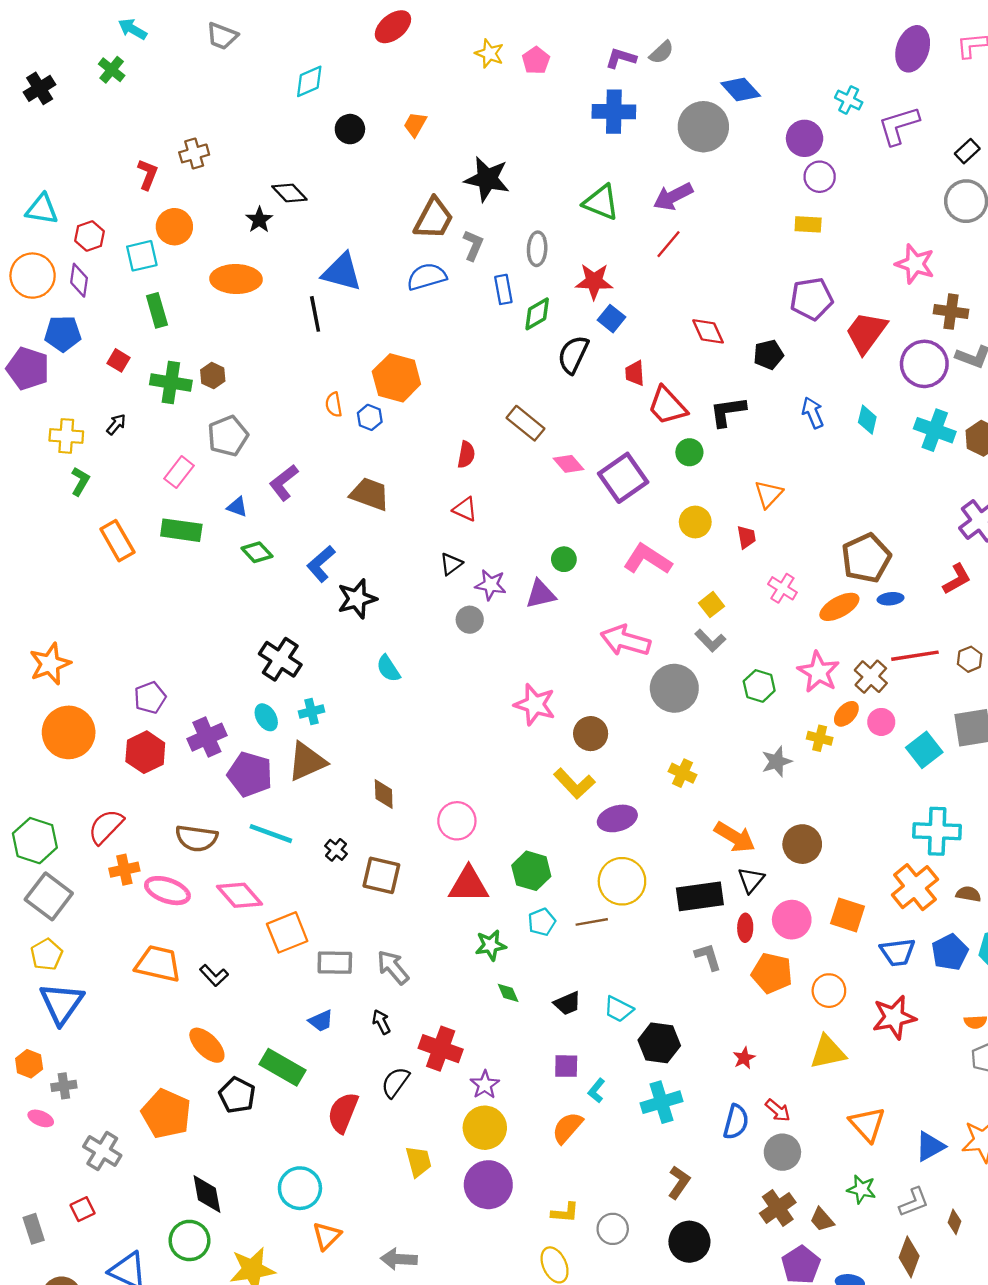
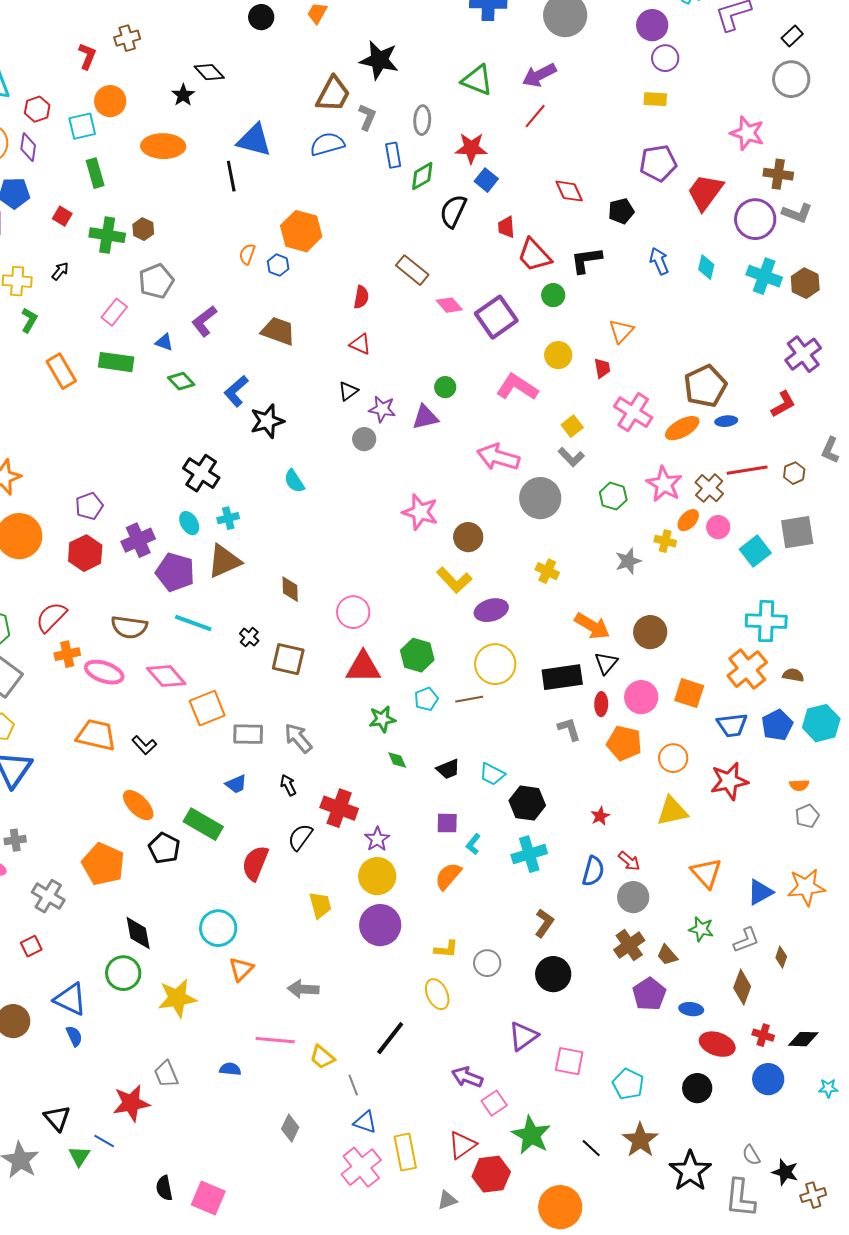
orange semicircle: (334, 405) -> (247, 254), turned 30
pink cross: (782, 588) -> (633, 412), size x1.5

